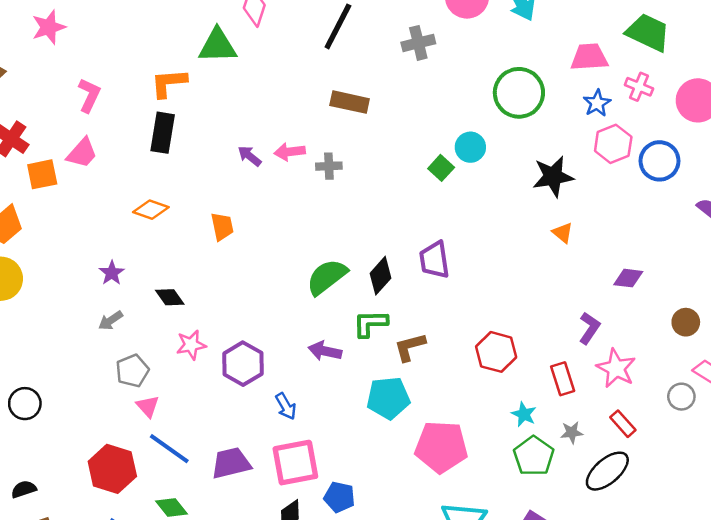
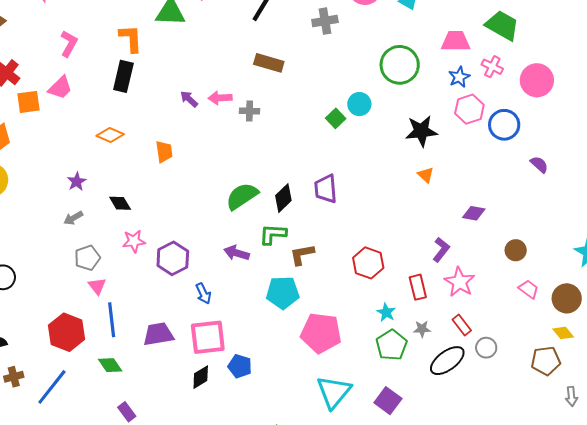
orange L-shape: (169, 83) -> (131, 38), turned 88
gray circle: (681, 397) -> (486, 348), moved
blue line: (169, 449) -> (112, 320), turned 44

